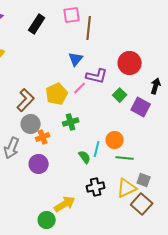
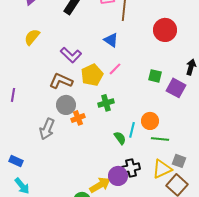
blue triangle: (76, 59) -> (111, 40), turned -35
red circle: (130, 63) -> (165, 30), moved
purple L-shape: (97, 76) -> (71, 55), moved, turned 30
green square: (120, 95) -> (155, 76), turned -32
brown L-shape: (26, 100) -> (61, 81), turned -110
purple circle: (39, 164) -> (118, 176), moved

